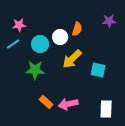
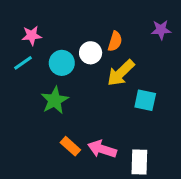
yellow arrow: (72, 59) -> (121, 73), moved
green star: (35, 70) -> (55, 100), turned -30
pink arrow: (68, 104) -> (102, 149), turned 30
white rectangle: (106, 109) -> (139, 162), moved

